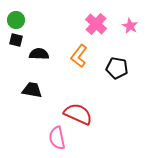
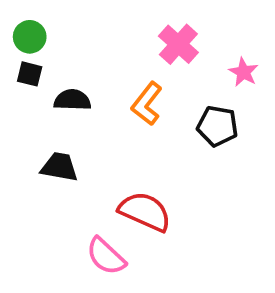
pink star: (130, 26) -> (243, 72), moved
pink semicircle: (57, 138) -> (106, 256), turned -35

